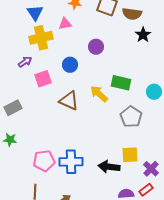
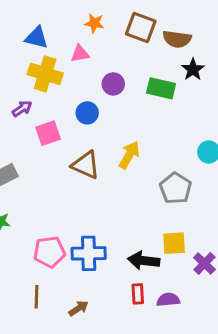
blue triangle: (35, 13) -> (37, 38), turned -42
yellow cross: (41, 38) -> (45, 74), turned 30
purple circle: (96, 47) -> (113, 84), moved
green rectangle: (121, 83) -> (161, 88), moved
yellow arrow: (99, 94) -> (129, 155), turned 78
red rectangle: (146, 190) -> (138, 294), moved, turned -56

